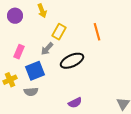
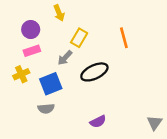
purple circle: (15, 16) -> (31, 29), moved
pink rectangle: (19, 52) -> (32, 51), moved, turned 48
yellow cross: (10, 80) -> (21, 74), moved

